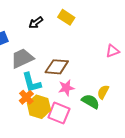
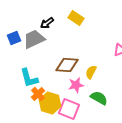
gray trapezoid: (22, 58) -> (34, 39), moved
cyan L-shape: (32, 83) -> (29, 78), moved
yellow semicircle: (103, 92) -> (91, 72), moved

